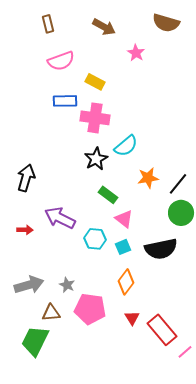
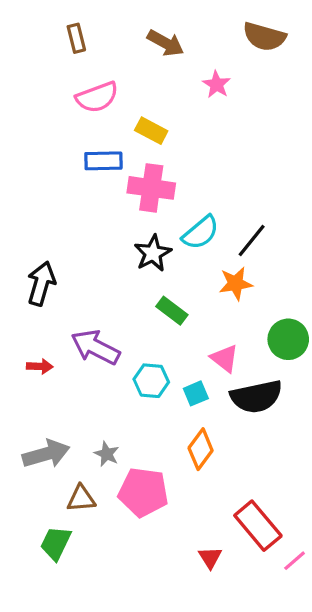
black line: (178, 184) -> (252, 241), moved
pink triangle: (124, 219) -> (224, 358), moved
red triangle: (132, 318) -> (210, 557), moved
green trapezoid: (35, 341) -> (56, 543), size x0.7

